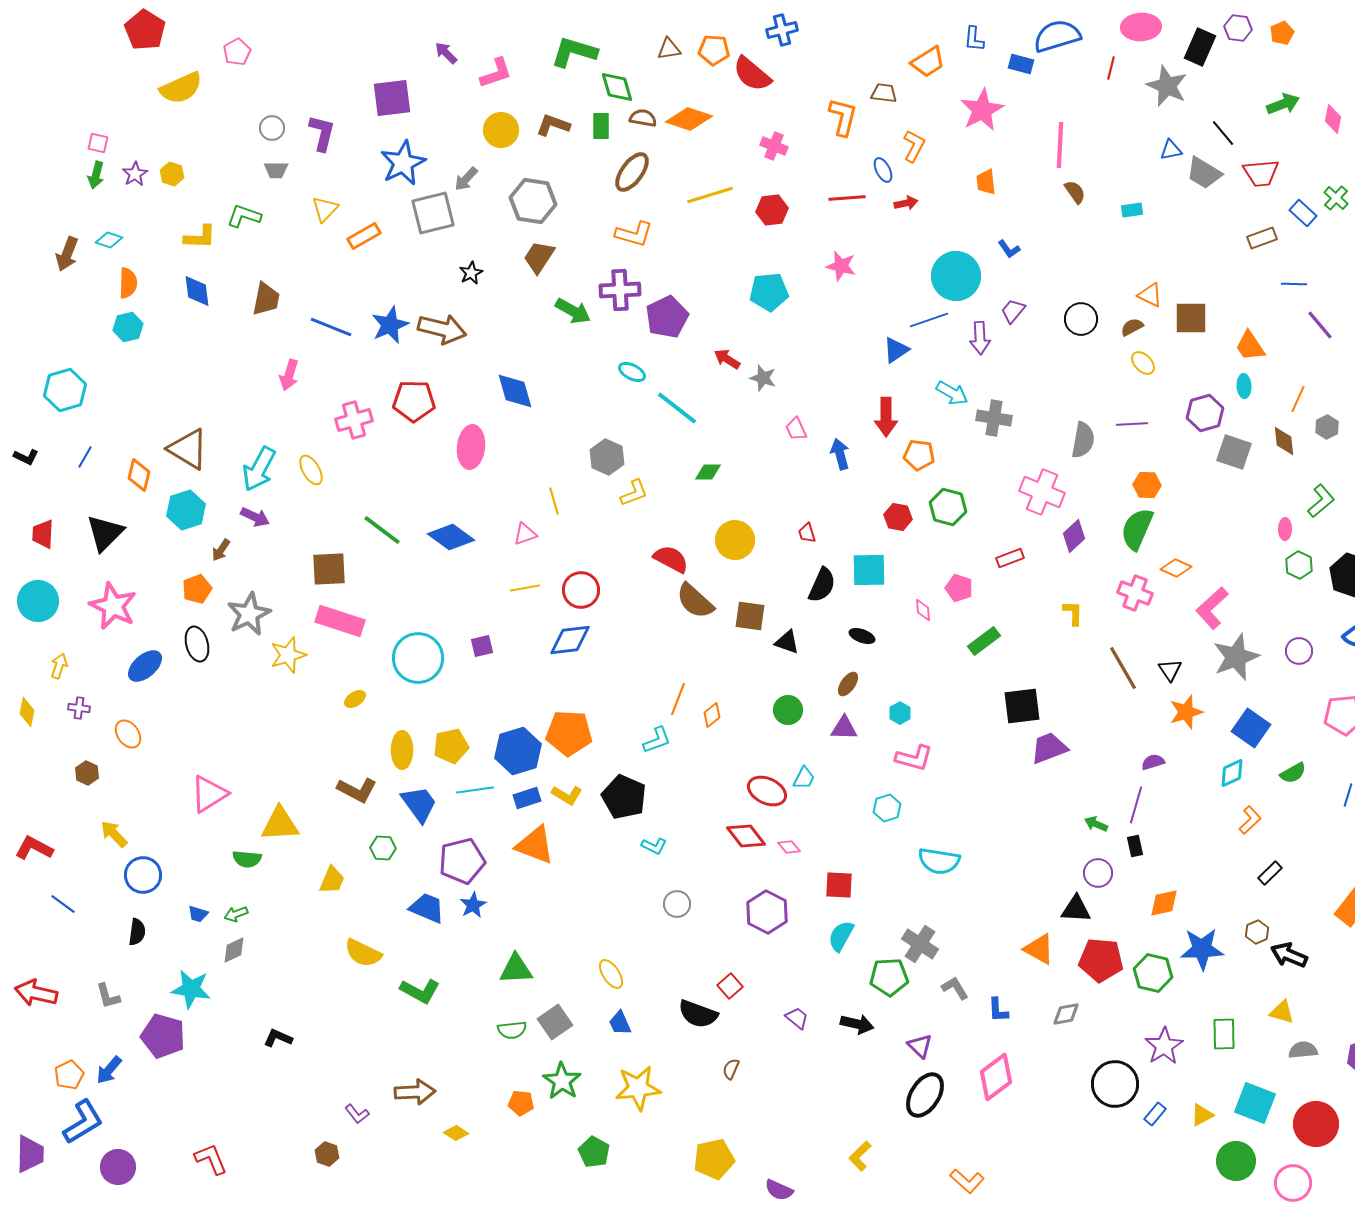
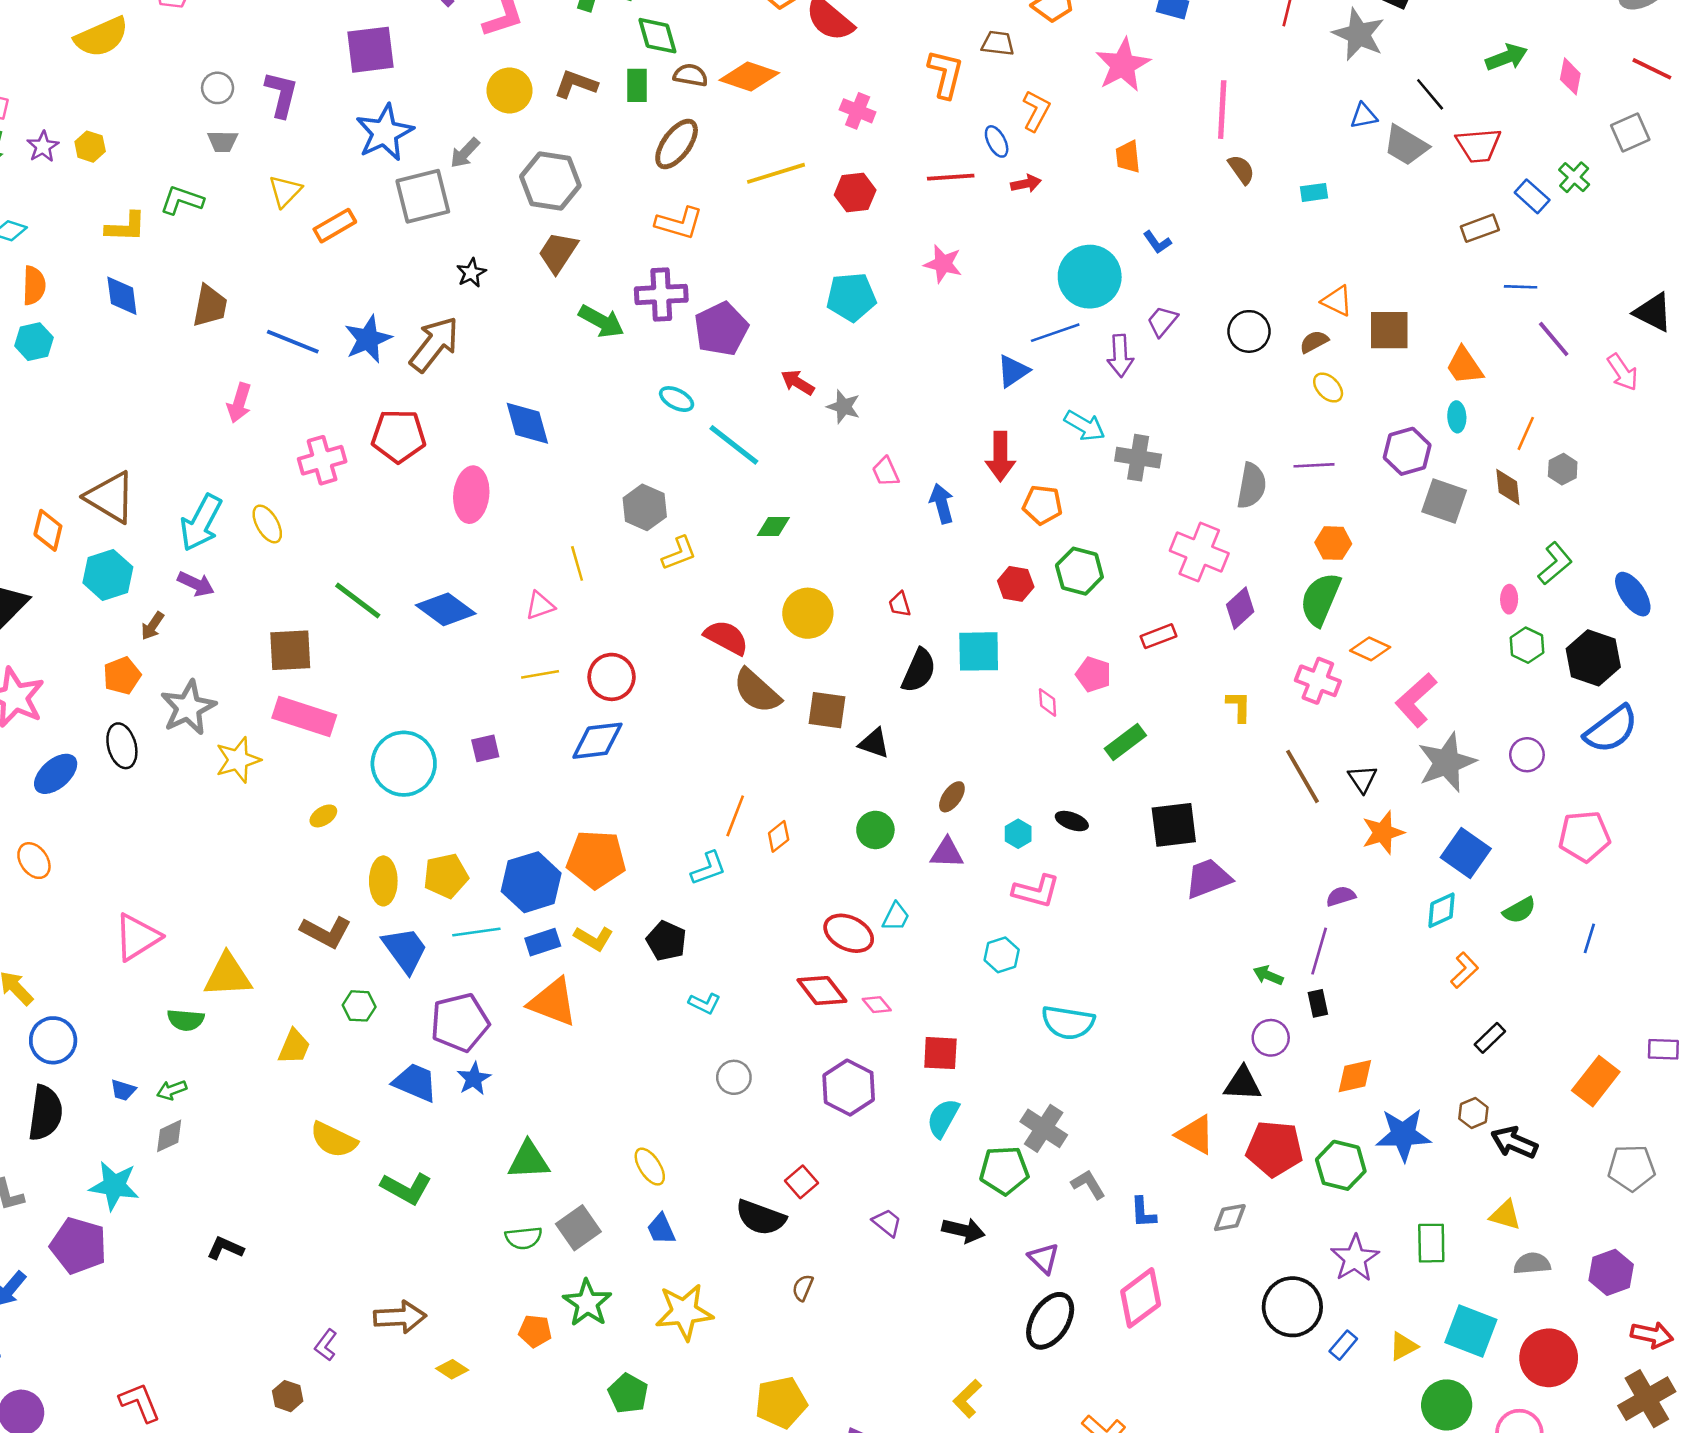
brown arrow: (442, 329) -> (434, 344), turned -66
black ellipse: (862, 636) -> (1072, 821), moved
black pentagon: (624, 797) -> (666, 941), size x0.7
black semicircle: (137, 932) -> (45, 1113), size x1.6
purple L-shape: (357, 1114) -> (326, 1345), turned 75

